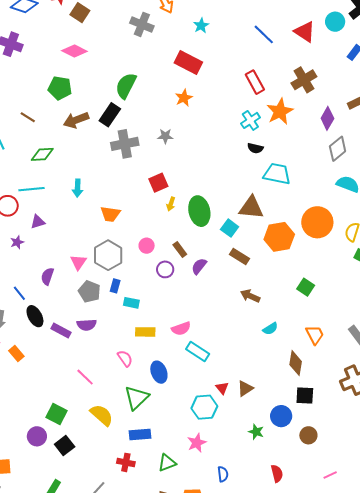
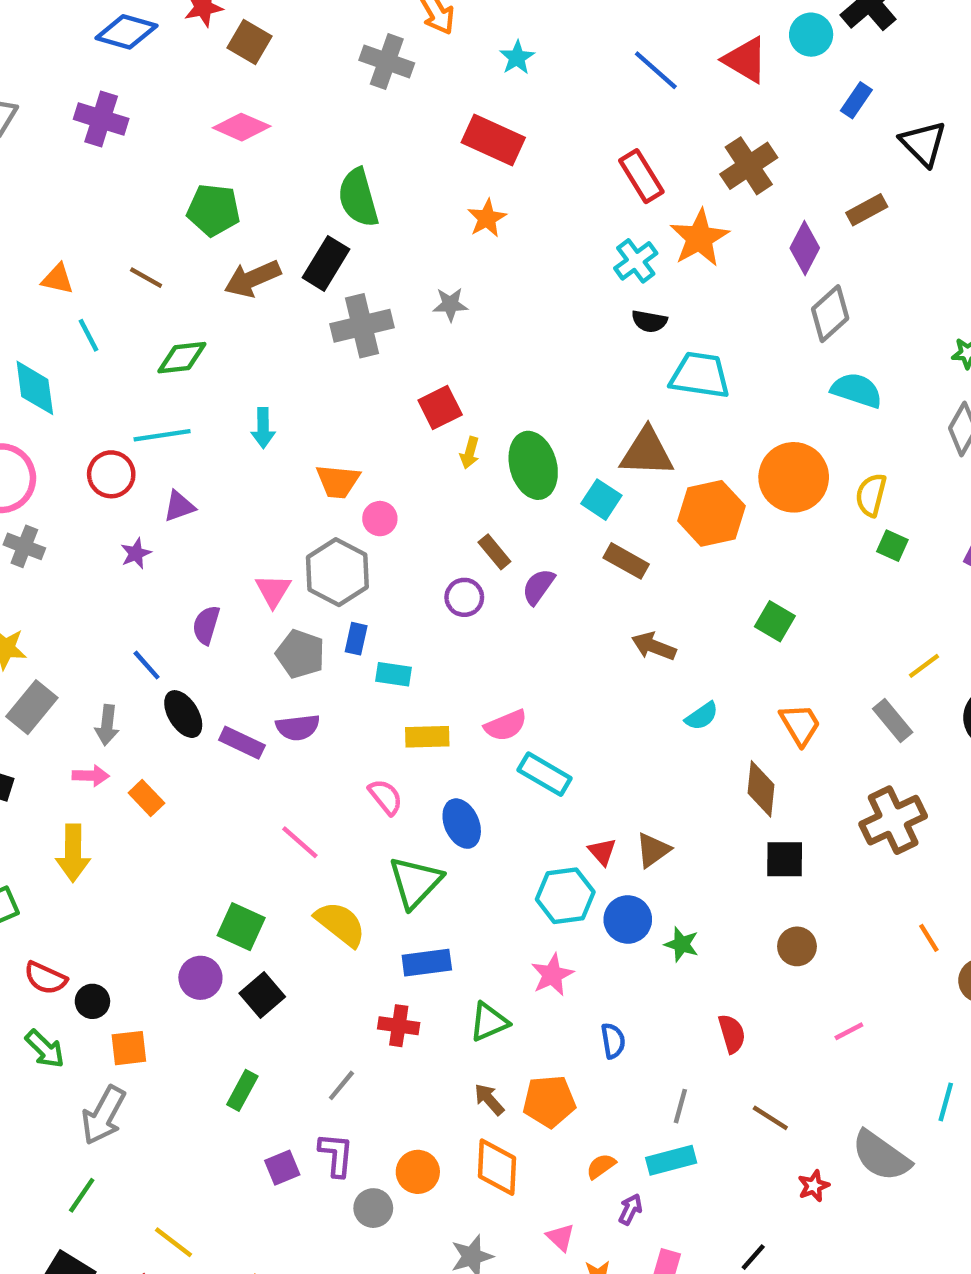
green semicircle: (126, 86) -> (358, 198), turned -40
pink circle: (147, 246) -> (380, 519), moved
blue circle: (281, 416) -> (628, 919), moved

